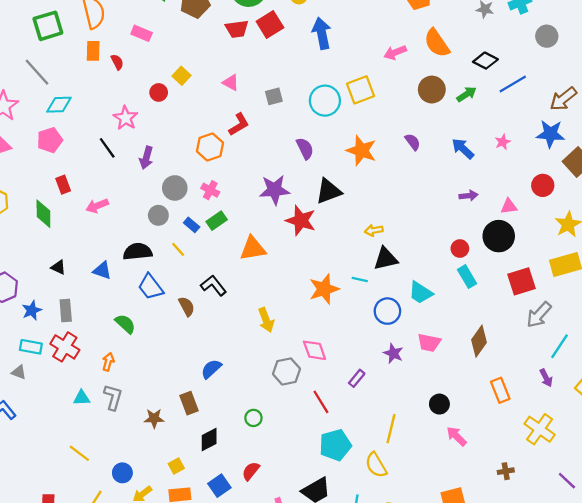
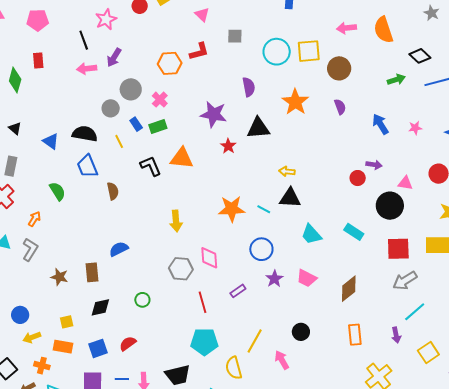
brown circle: (432, 90) -> (339, 68), moved
pink arrow: (97, 206) -> (87, 69), moved
red star: (301, 220) -> (228, 146), size x0.6
red circle: (460, 249) -> (358, 178), moved
cyan rectangle: (467, 277) -> (354, 232), turned -42
black L-shape: (214, 286) -> (151, 166), moved
blue circle: (387, 311) -> (261, 249), moved
pink arrow: (457, 436) -> (282, 360), moved

